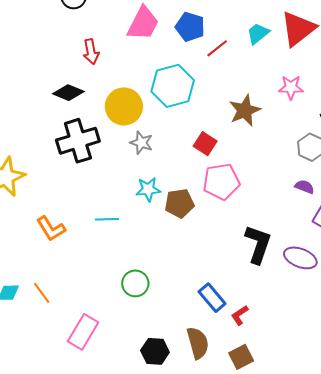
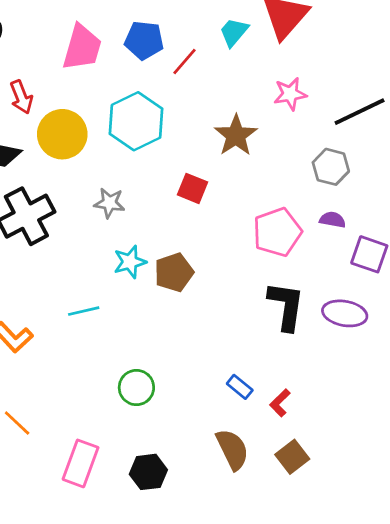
yellow circle: (124, 106) -> (62, 134), moved
pink pentagon: (221, 182) -> (277, 232), moved
blue rectangle: (212, 298) -> (240, 387), size x0.7
black hexagon: (155, 351) -> (148, 472), moved

